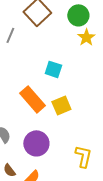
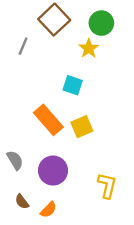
yellow star: (86, 37) -> (89, 48), moved

